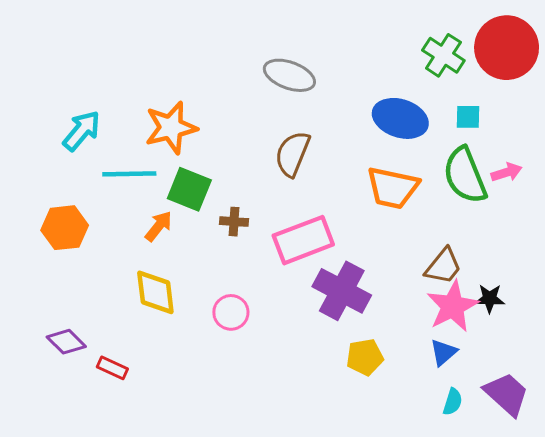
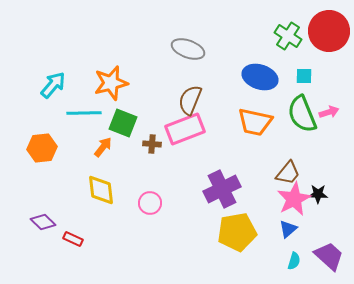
pink rectangle: (303, 240) -> (185, 129), moved
purple cross: (342, 291) -> (222, 189), turned 36
yellow pentagon: (365, 357) -> (237, 232), size x1.6

